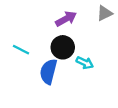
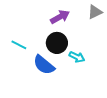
blue semicircle: (48, 72) -> (44, 65), turned -65

